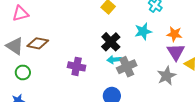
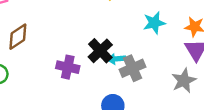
black cross: (111, 42) -> (100, 51), moved
brown diamond: (38, 43) -> (18, 37), turned -45

